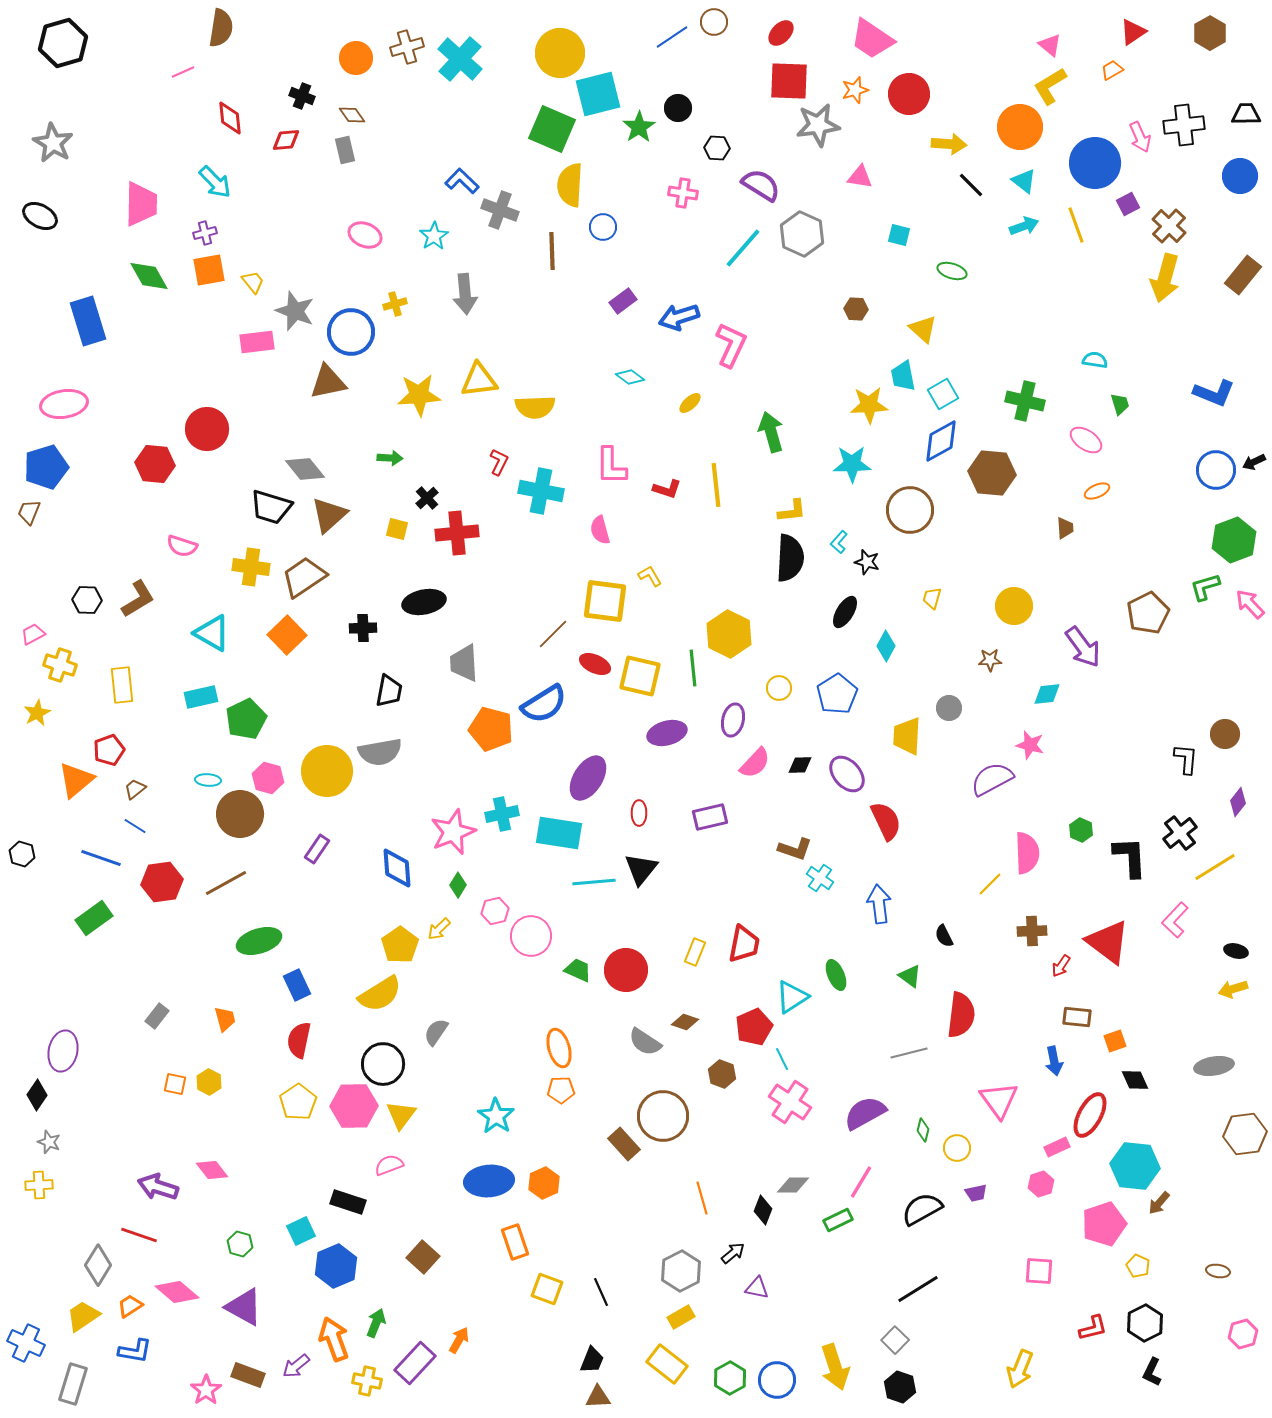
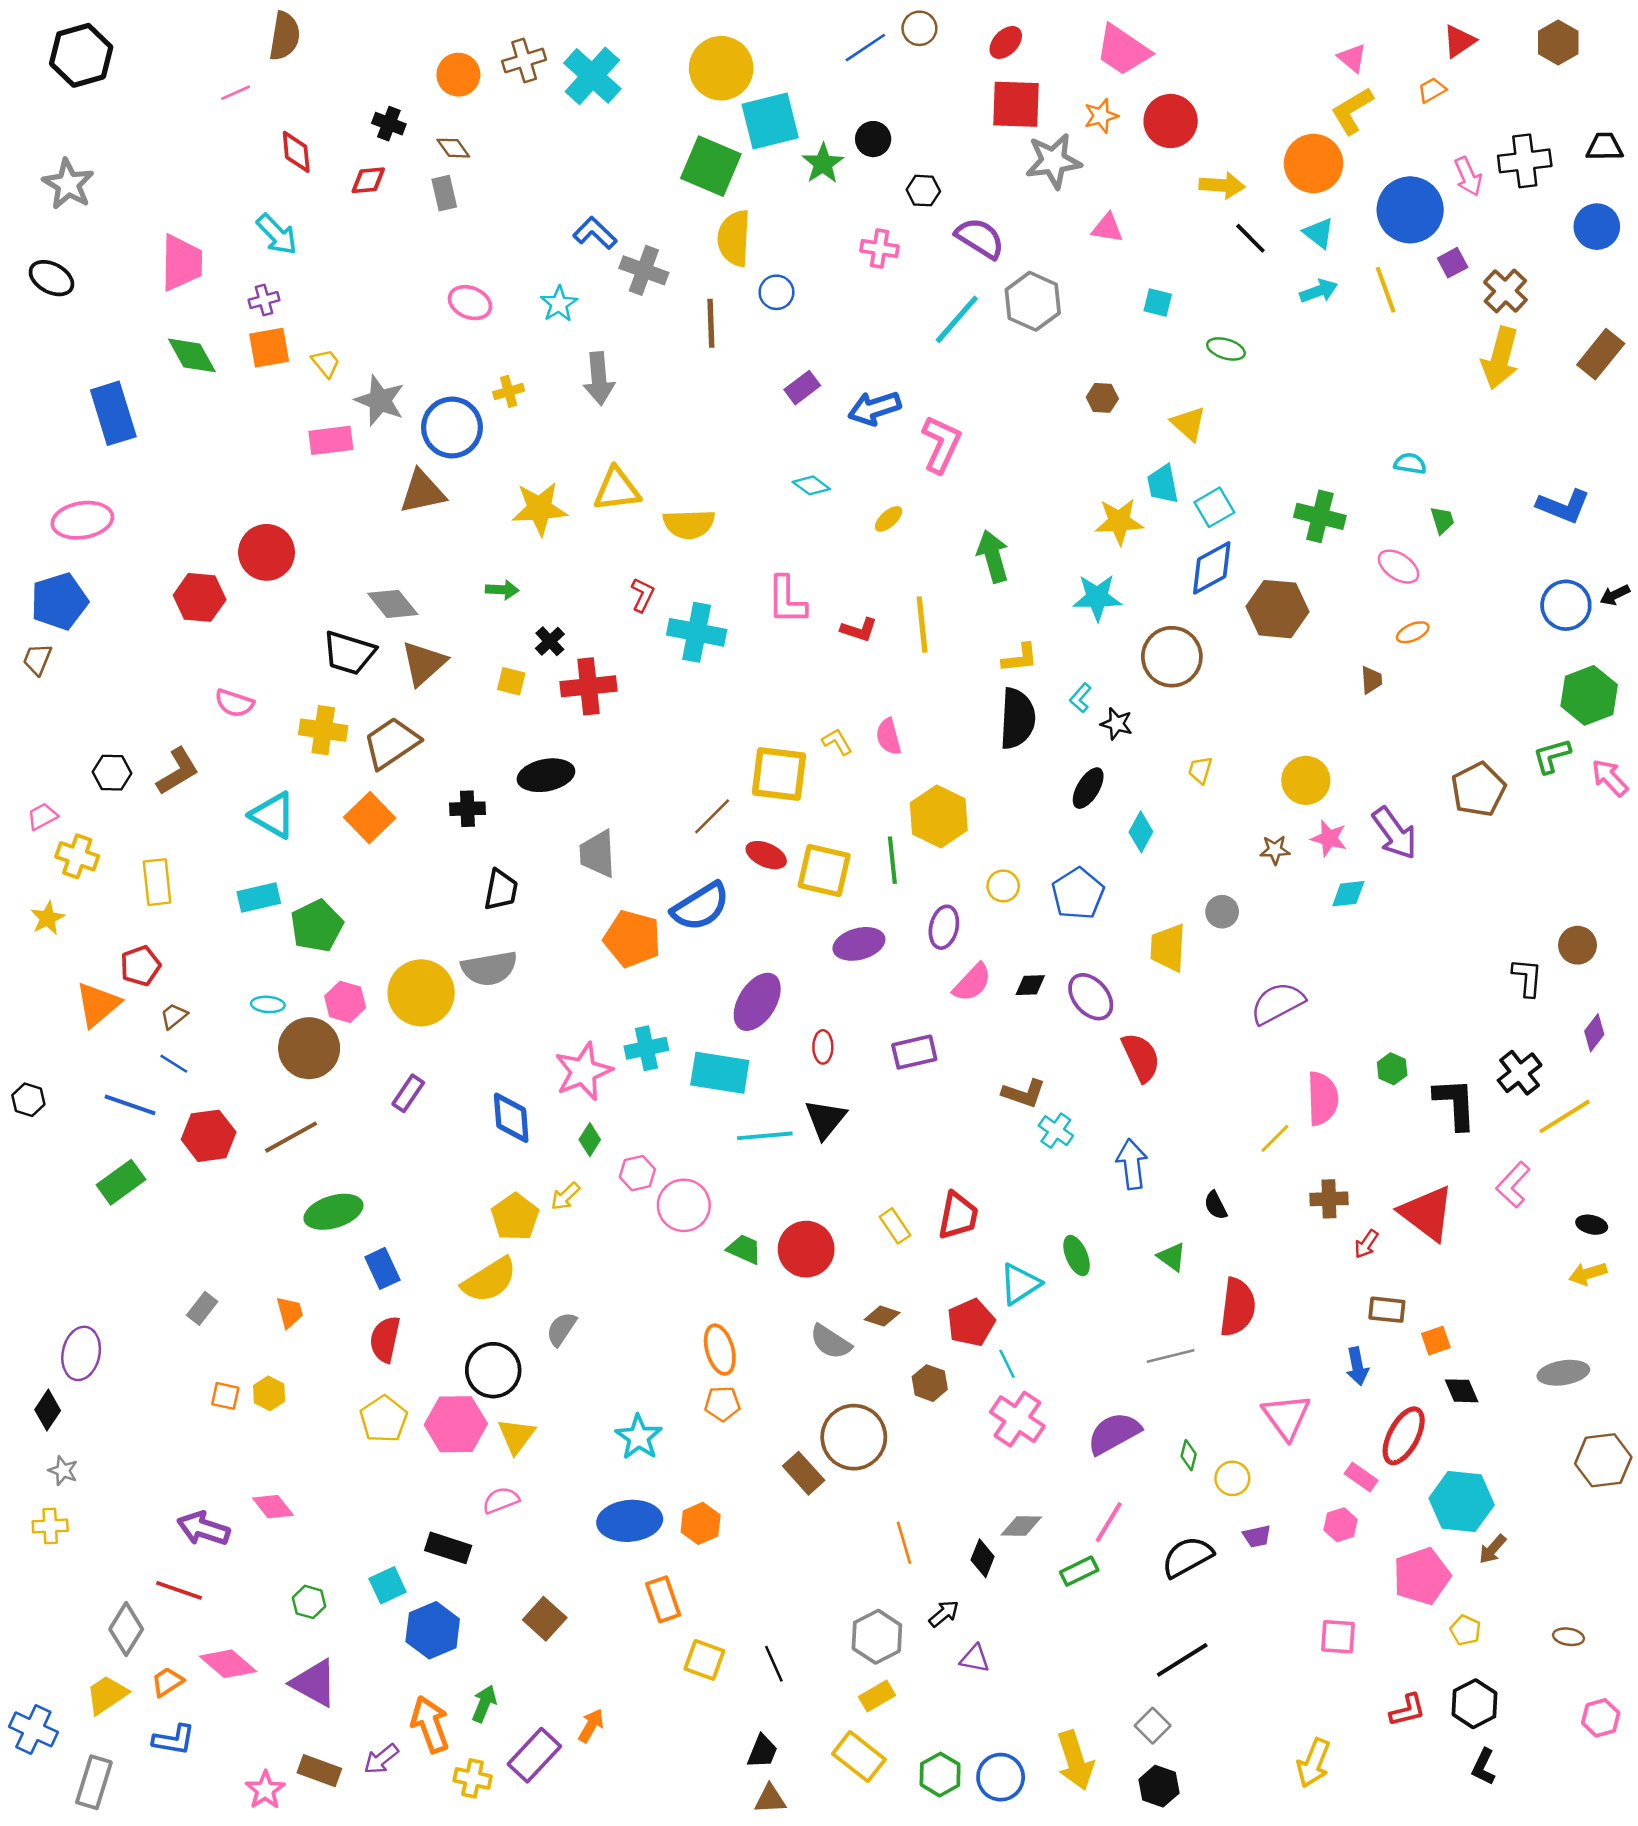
pink semicircle: (600, 530) -> (889, 737), moved
pink star: (1030, 745) -> (1329, 838), moved
yellow rectangle: (695, 952) -> (895, 1226), turned -56
pink rectangle: (1057, 1147) -> (1361, 1477), turned 60

